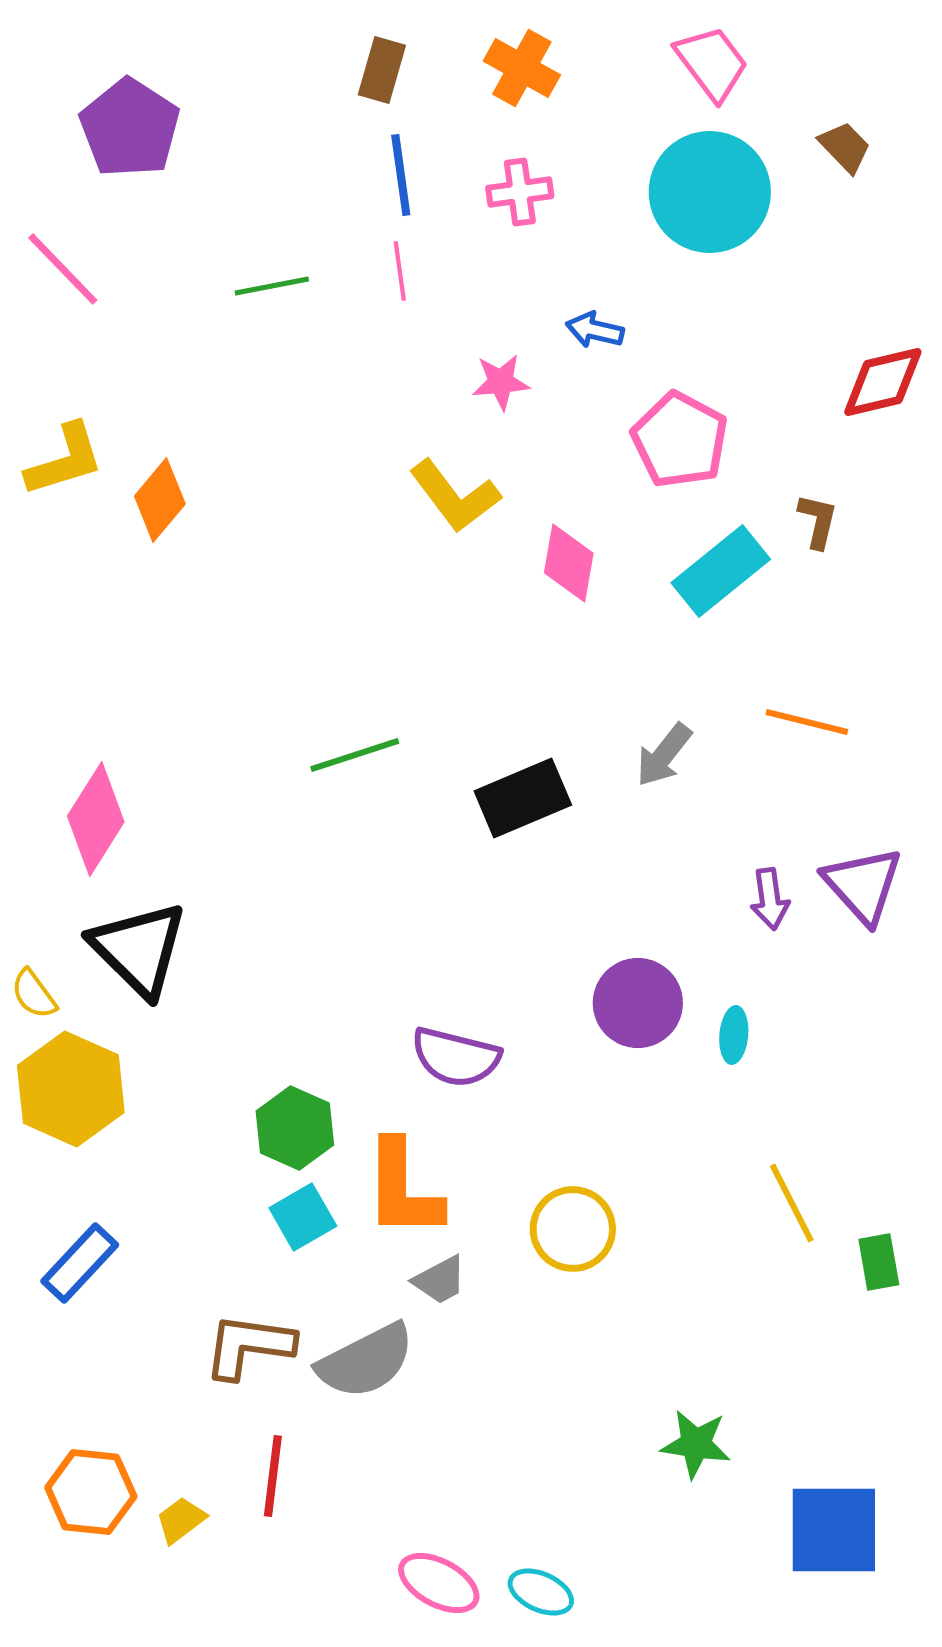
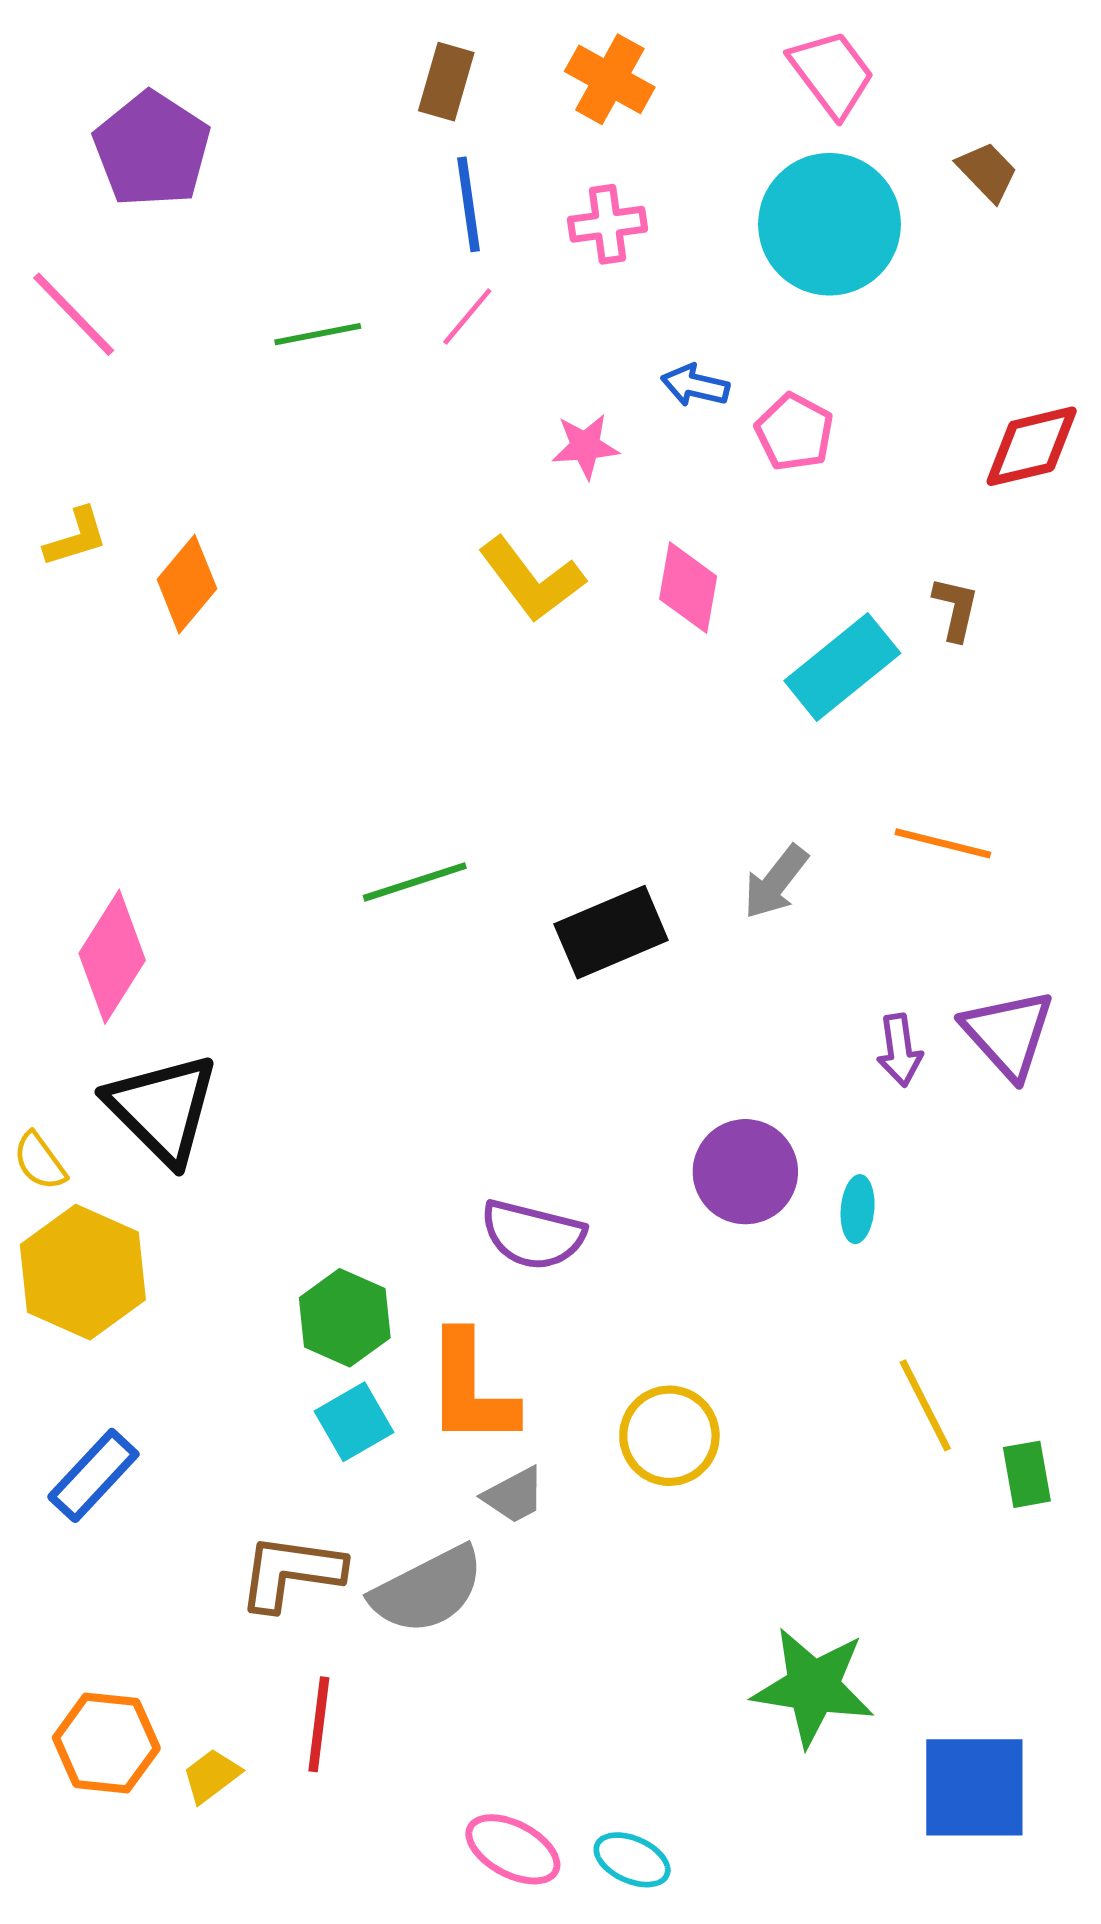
pink line: (400, 271) -> (467, 317), turned 48
pink pentagon: (680, 440) -> (794, 432), moved, size x0.7
yellow L-shape: (65, 460) -> (76, 537), size x0.7
pink diamond: (569, 563) -> (688, 588), moved
green star: (696, 1444) -> (813, 1687), size x1.5

